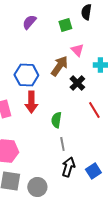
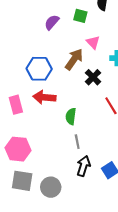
purple semicircle: (29, 22) -> (52, 22), moved
green square: (65, 25) -> (80, 16), turned 32
red arrow: (31, 102) -> (44, 97), turned 95

